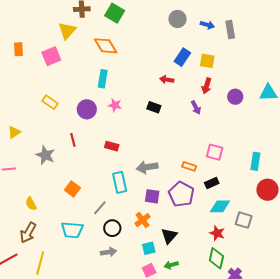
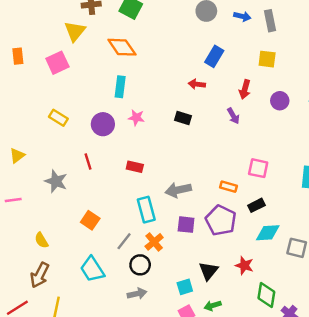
yellow square: (207, 61) -> (267, 59), moved
orange cross: (143, 220) -> (154, 242), moved
cyan trapezoid: (72, 230) -> (92, 269), turned 55
red star: (217, 233) -> (244, 265), moved

